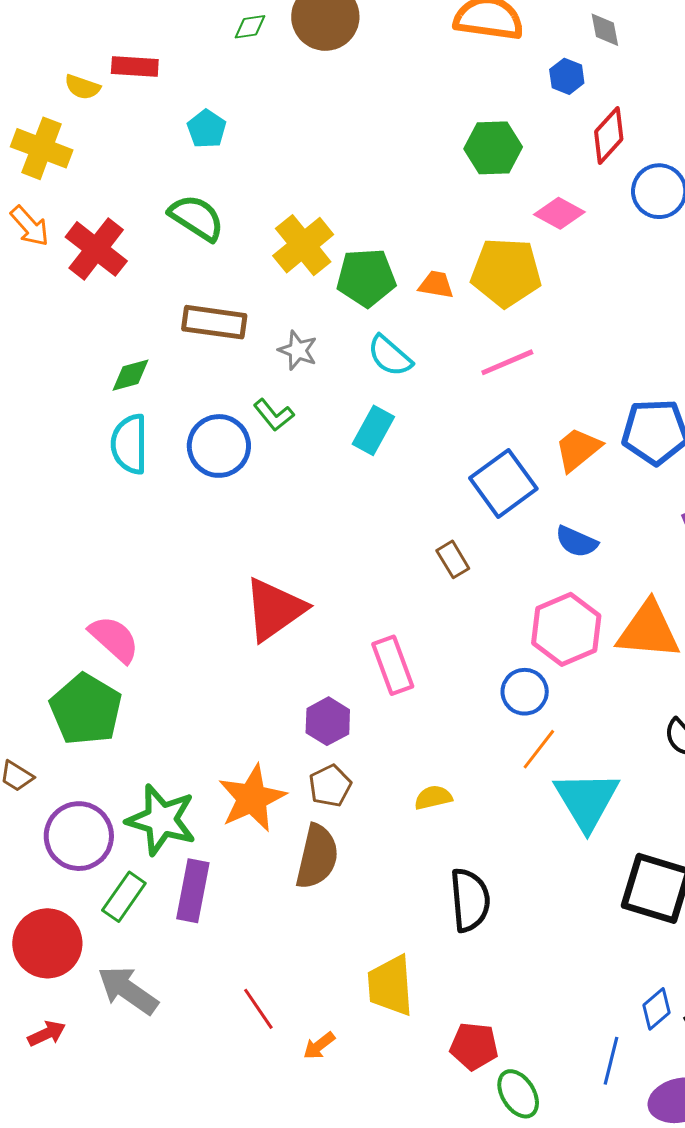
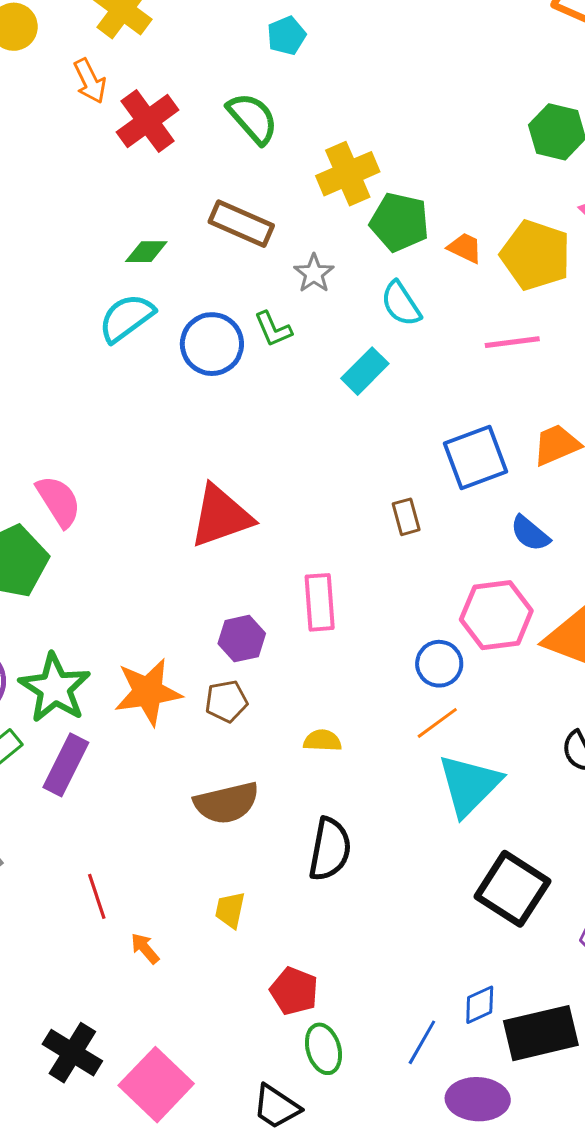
cyan semicircle: (129, 444) -> (126, 318), turned 38
brown semicircle: (317, 857) -> (227, 803), moved, turned 48
yellow trapezoid: (390, 986) -> (230, 910), size x0.6
orange arrow: (319, 1046) -> (145, 948), turned 72

